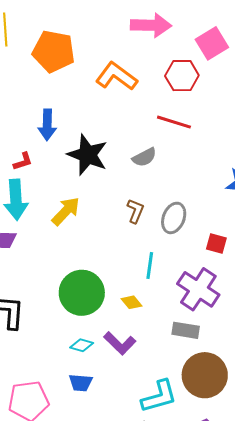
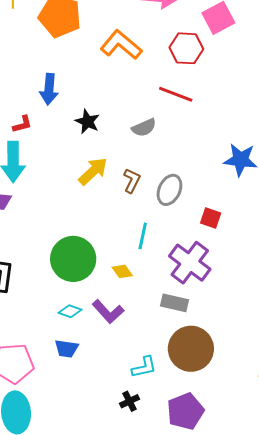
black star: (88, 155) -> (87, 122), size x0.6
yellow arrow: (66, 211) -> (93, 171), moved
cyan L-shape: (159, 396) -> (144, 367), size x0.7

